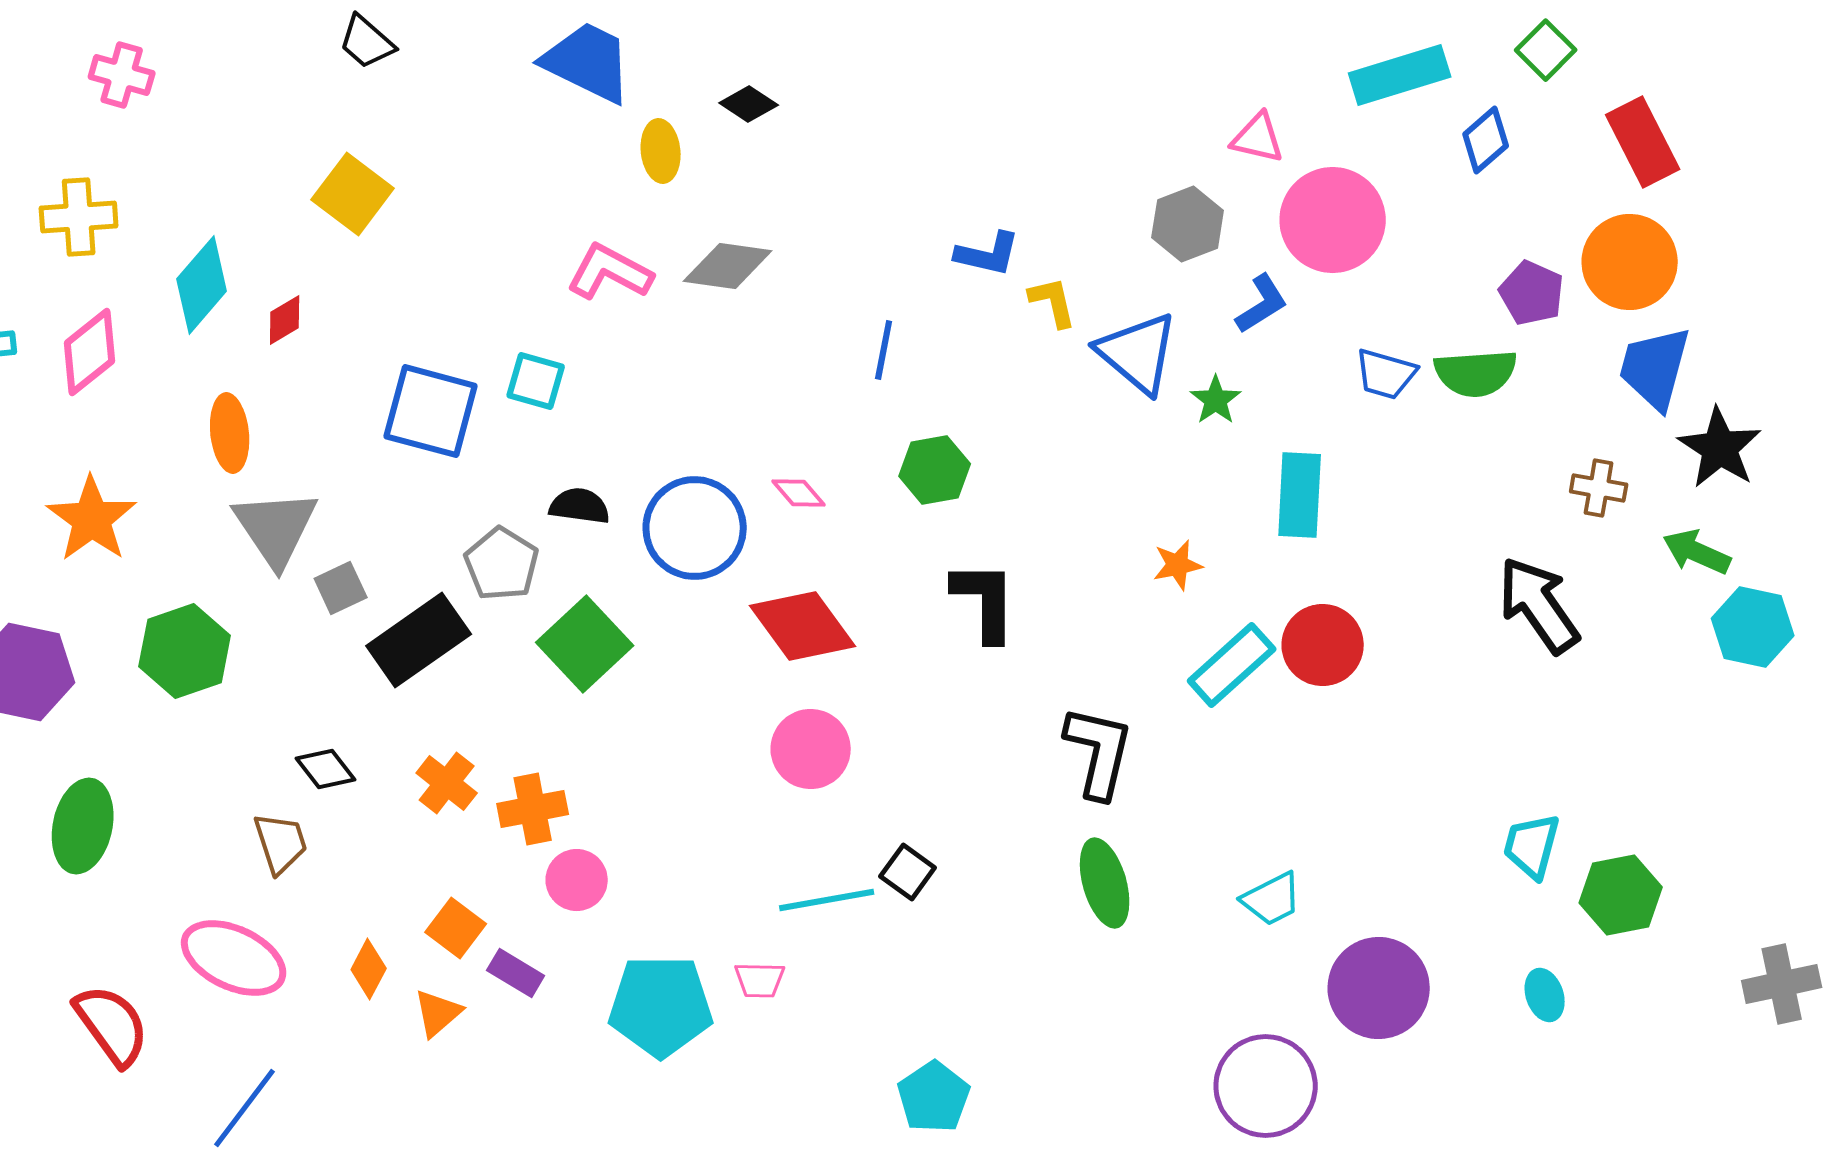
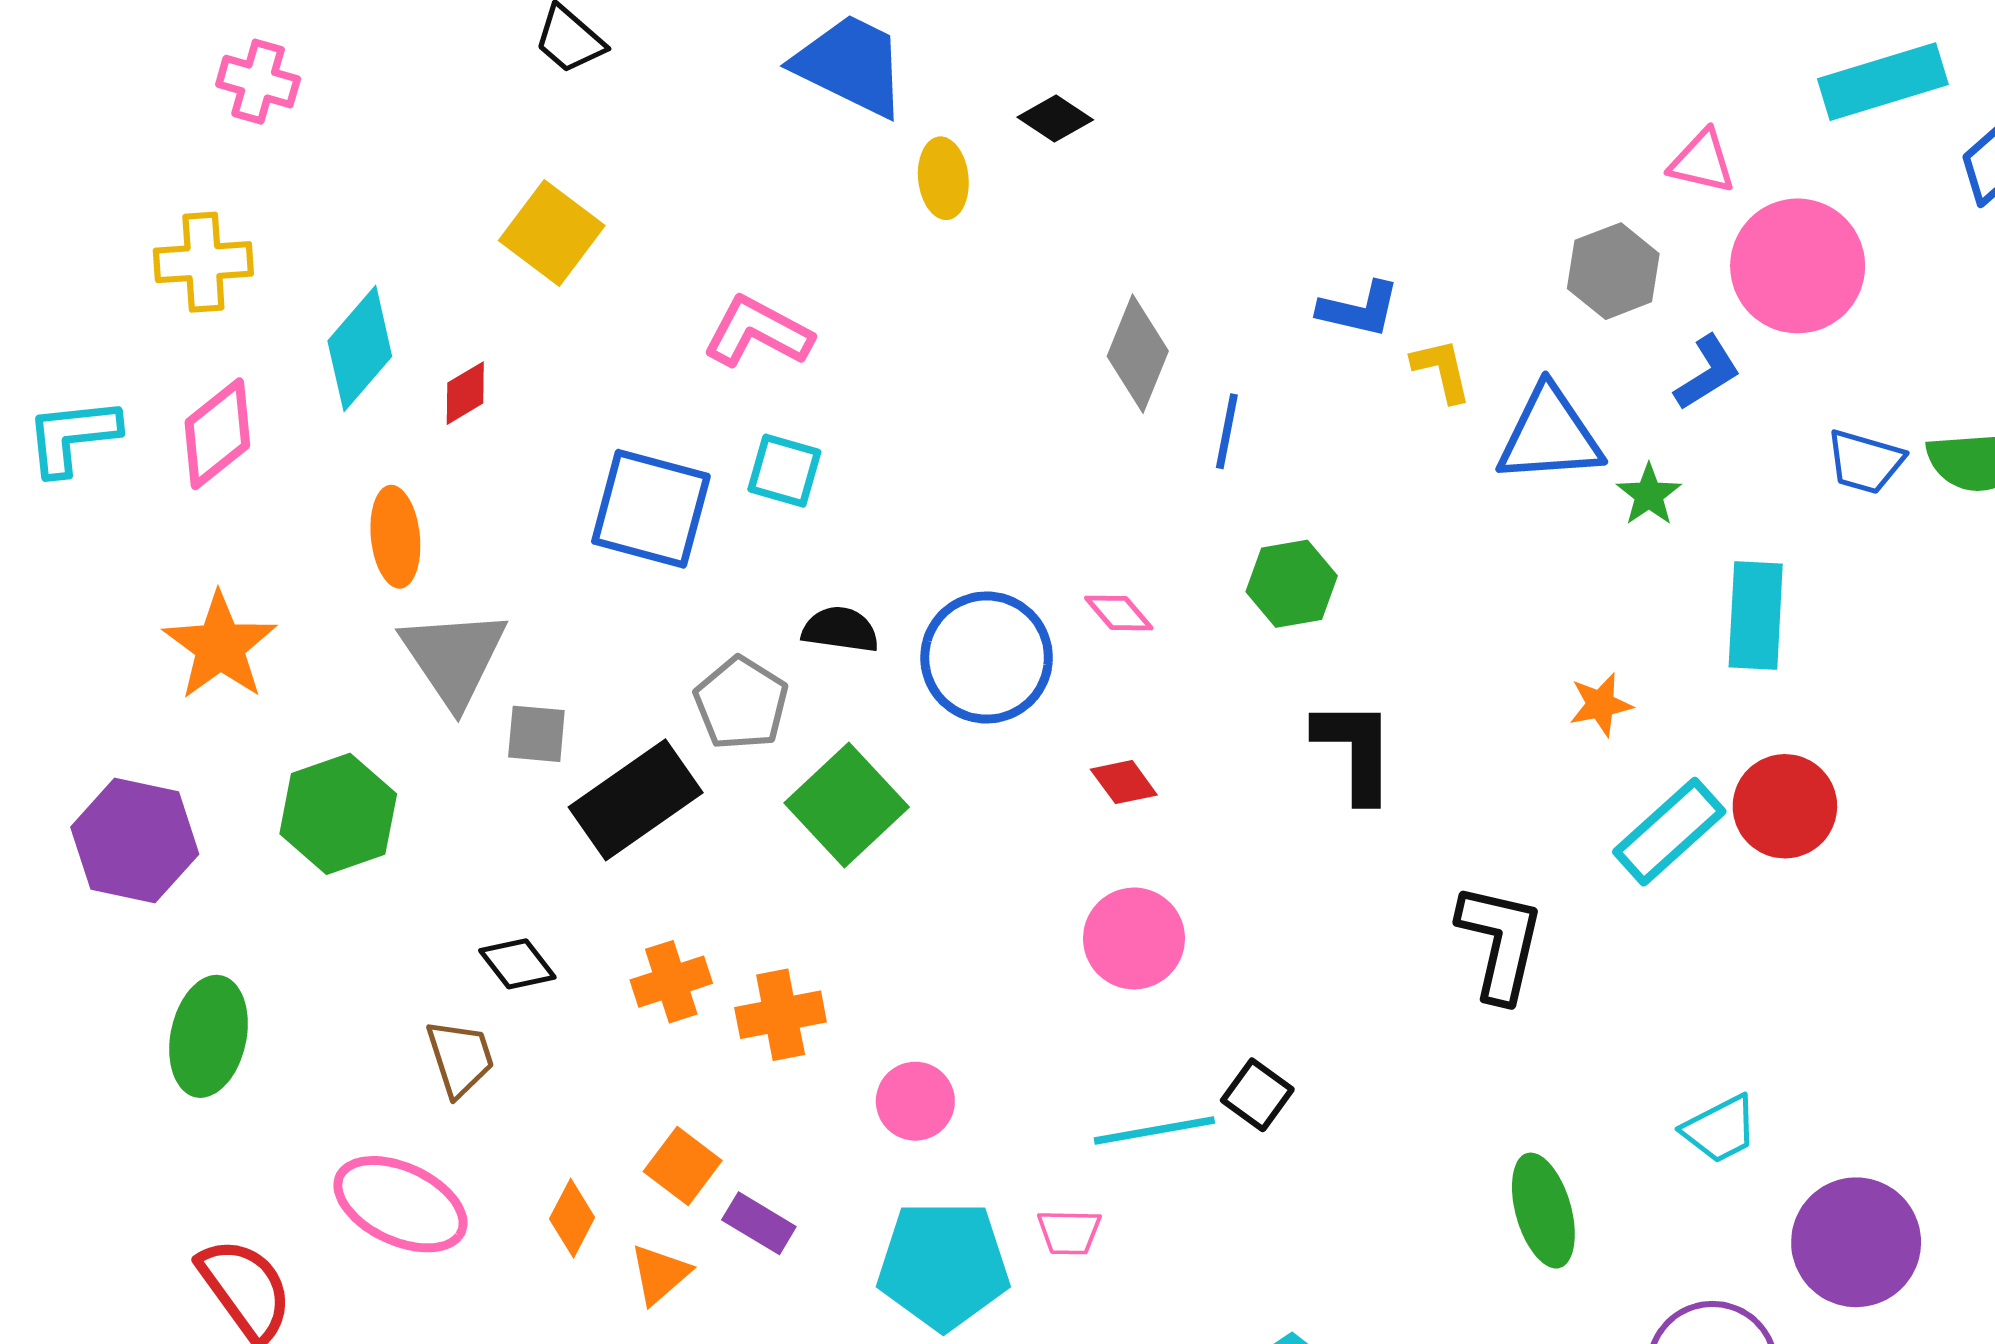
gray diamond: (728, 266) -> (1138, 354), moved, turned -76
pink L-shape: (610, 272) -> (758, 332), moved
blue triangle: (1138, 353) -> (1550, 435), turned -44
gray square: (341, 588) -> (536, 734), turned 30
red diamond: (803, 626) -> (1124, 782), size x0.5
orange cross: (447, 783) -> (671, 982), turned 34
pink circle: (577, 880) -> (915, 1101), moved
green ellipse: (1105, 883) -> (1543, 1211), moved

